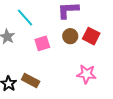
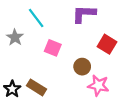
brown circle: (70, 36) -> (82, 67), moved
pink square: (42, 43) -> (53, 48), turned 35

